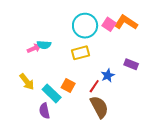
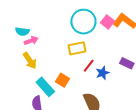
cyan semicircle: (44, 45) -> (22, 31), moved
yellow arrow: (27, 82) -> (30, 61), moved
red line: (94, 86) -> (89, 66), moved

